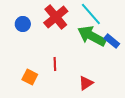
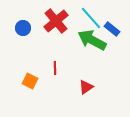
blue rectangle: (112, 41) -> (112, 29), moved

